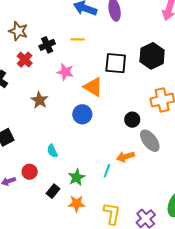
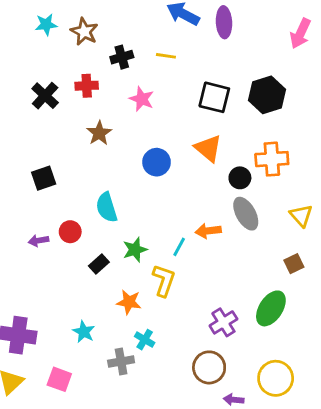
red cross: (25, 60) -> (87, 86), moved, turned 35
orange triangle: (93, 87) -> (208, 148), moved
black circle: (132, 120) -> (240, 178), moved
cyan semicircle: (52, 151) -> (107, 207), size x1.5
orange star: (77, 204) -> (129, 302), moved
yellow L-shape: (112, 214) -> (164, 280), moved

